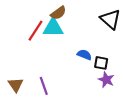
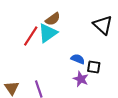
cyan triangle: (53, 28) -> (48, 33), turned -35
purple star: (106, 80) -> (81, 79), moved

